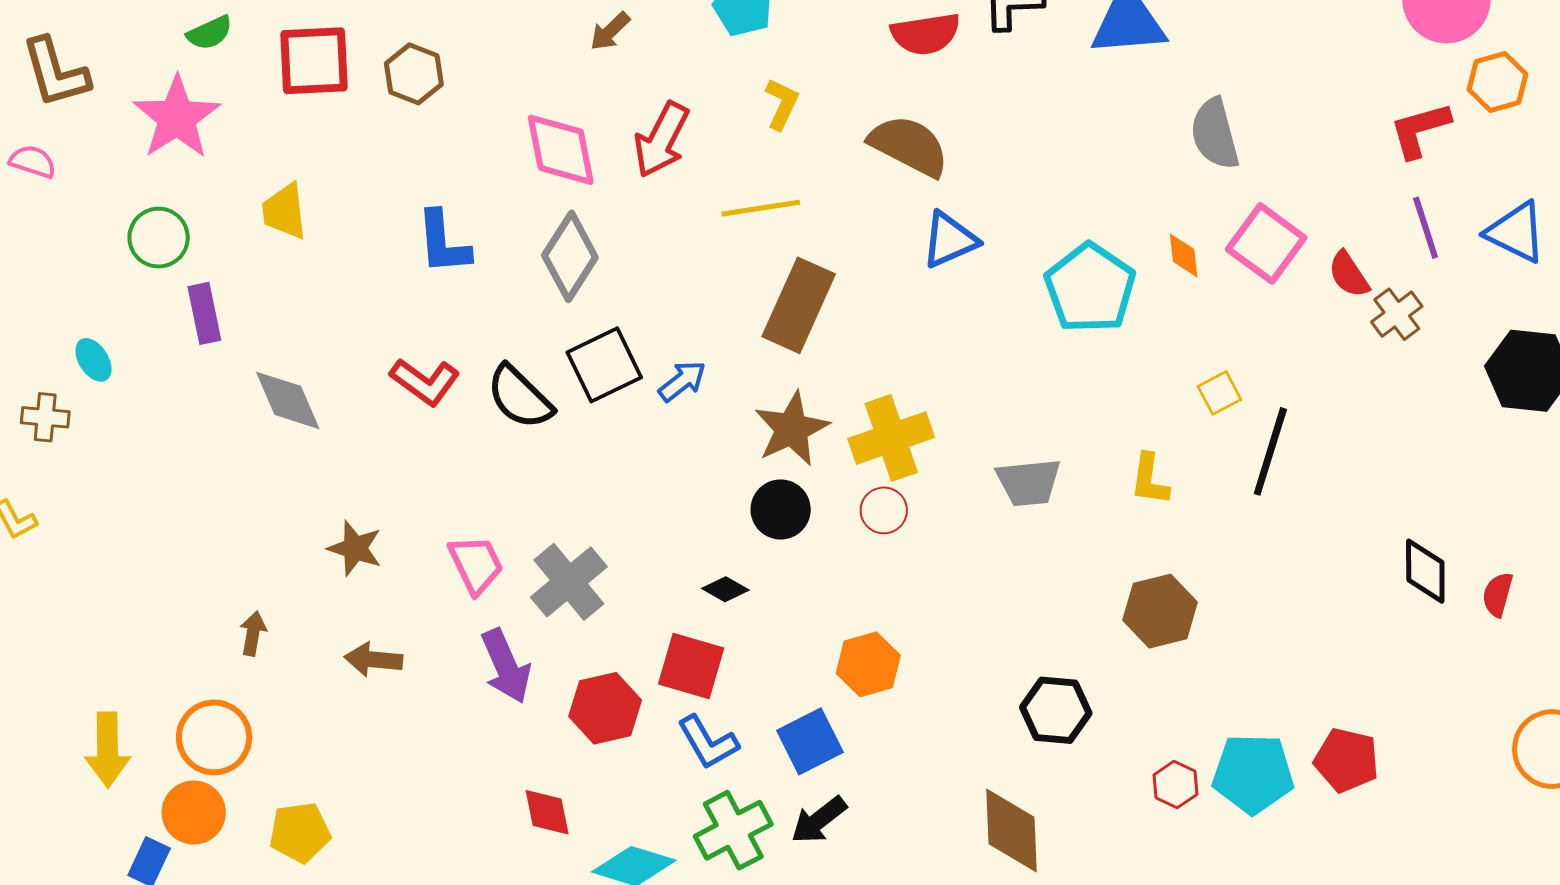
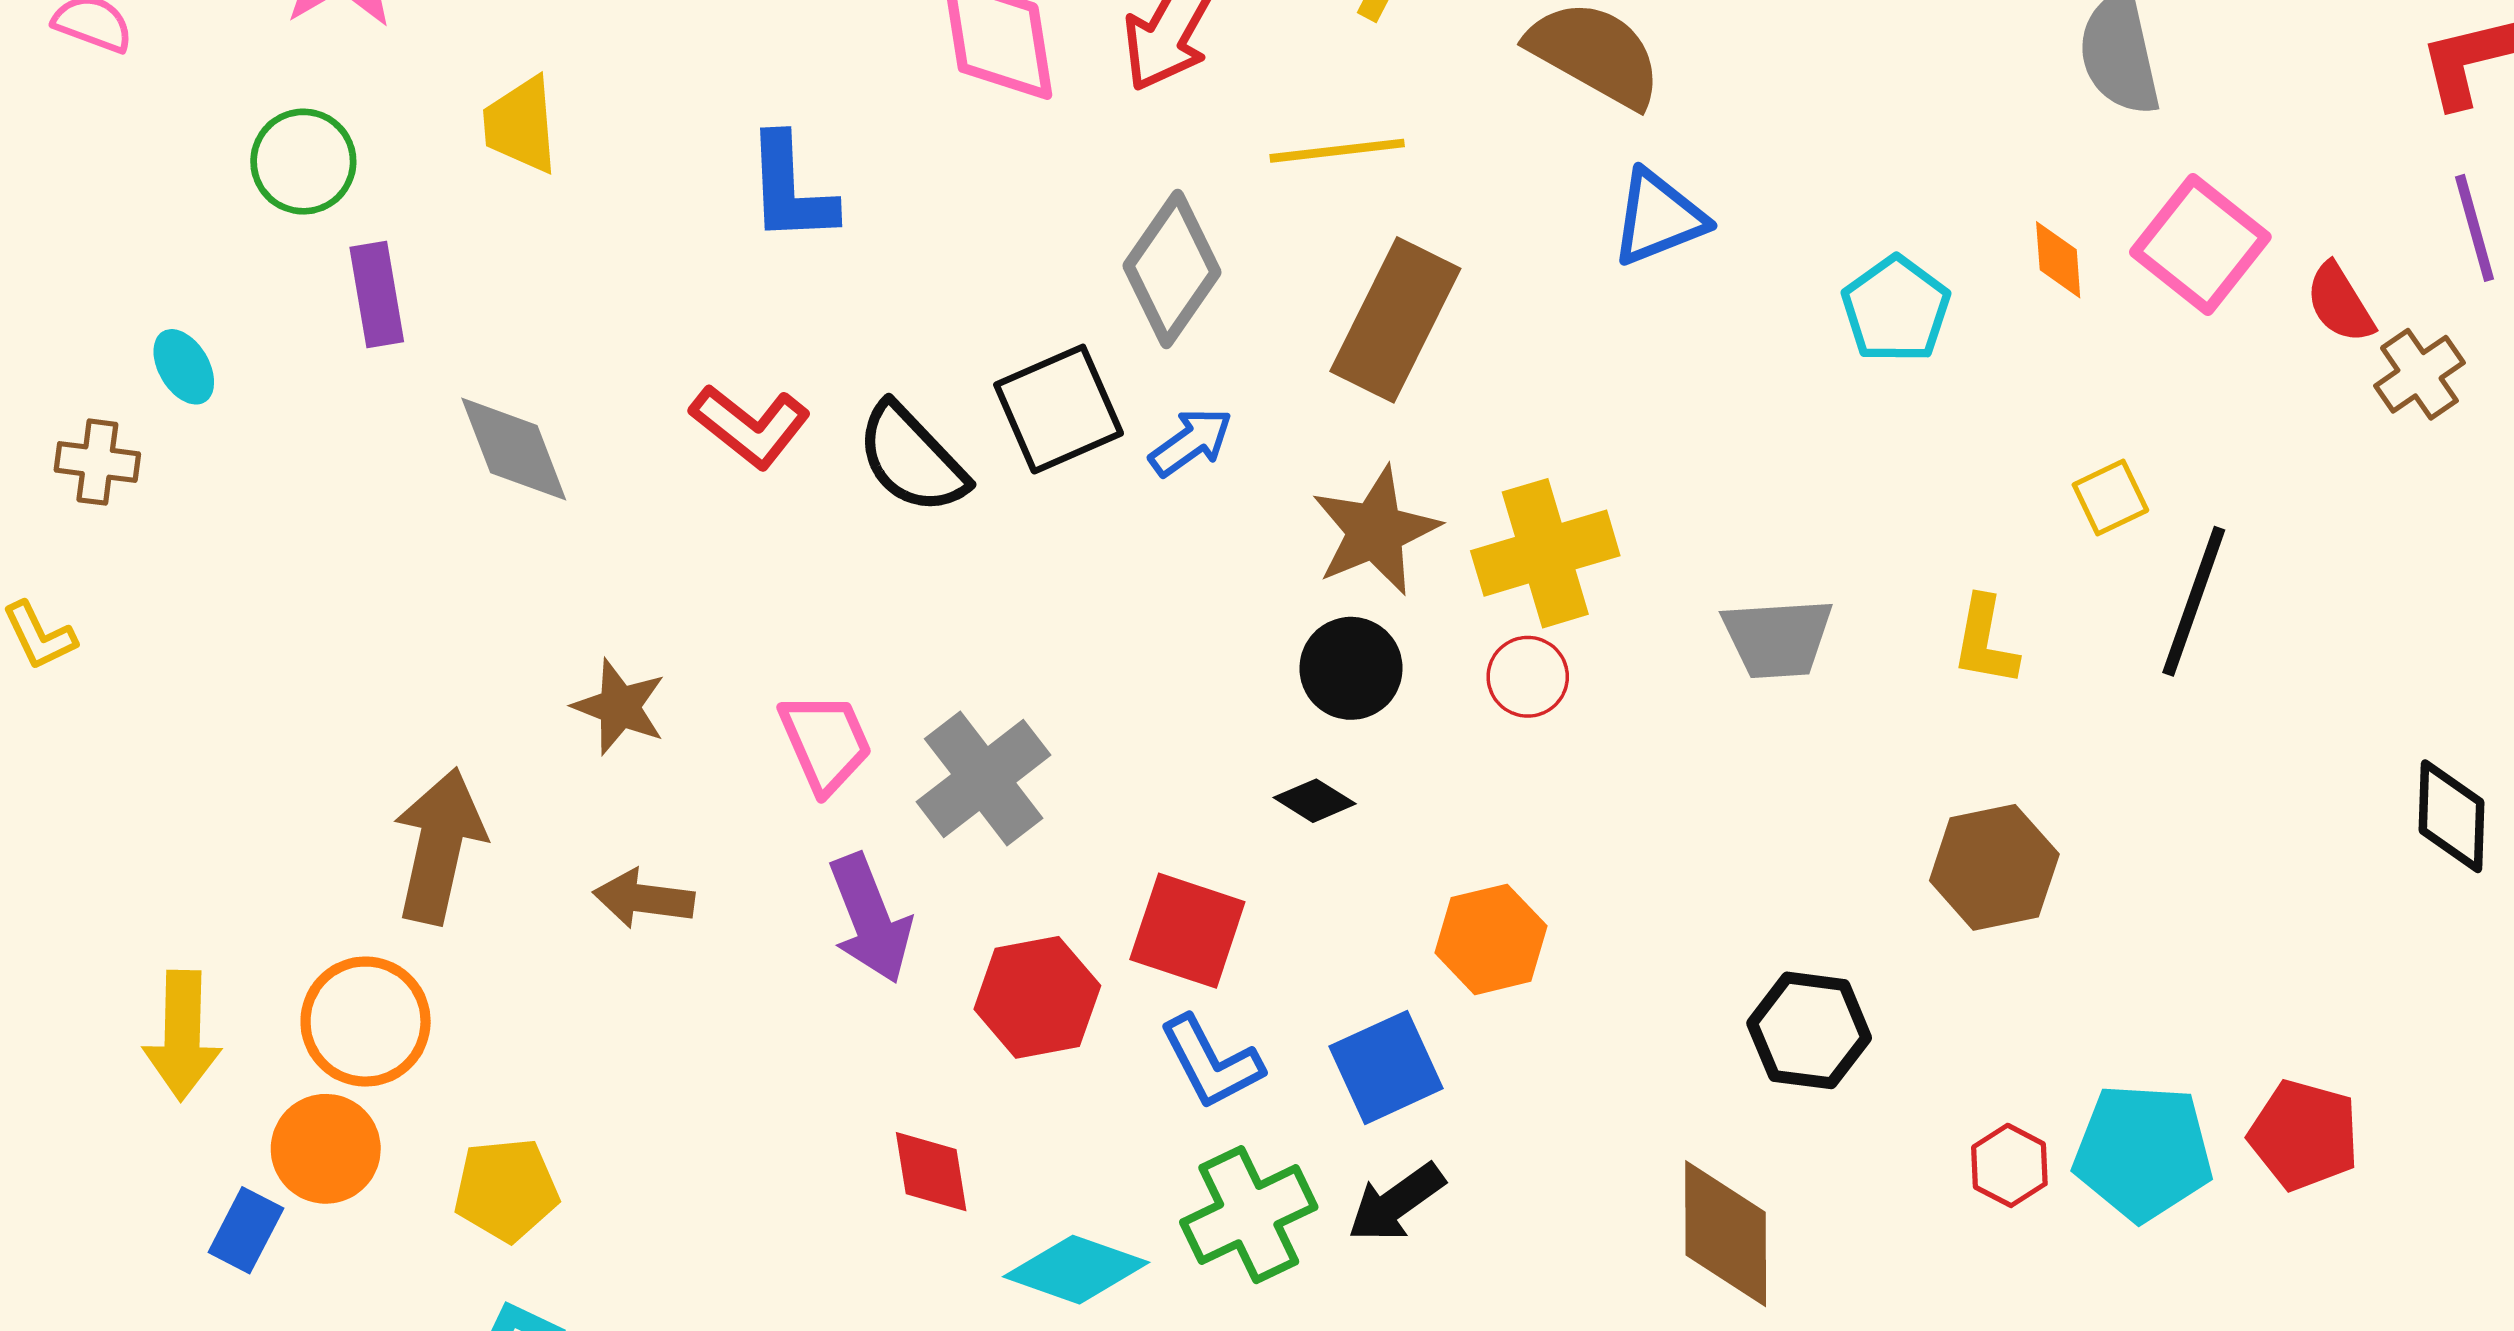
gray diamond: (570, 256) -> (1172, 269), moved
cyan pentagon: (1090, 288) -> (1896, 309), size x0.7
black diamond: (725, 589) -> (1315, 801), moved
brown arrow: (253, 633) -> (439, 846), size x2.0

